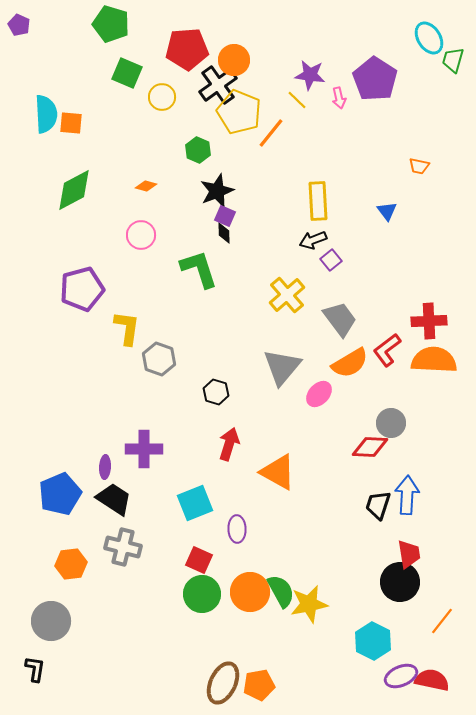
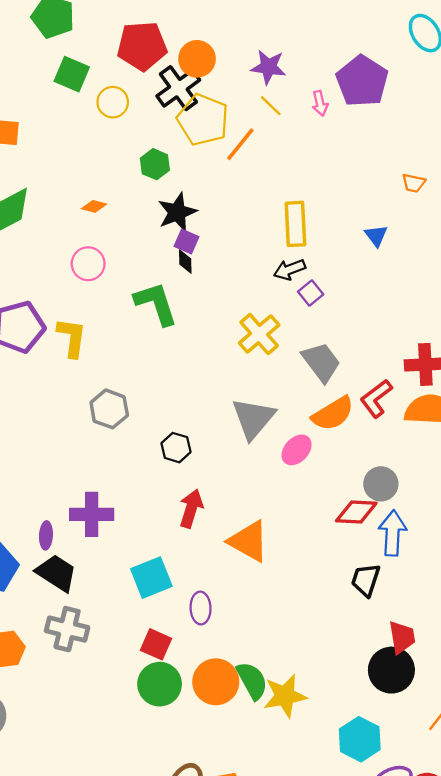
purple star: (310, 75) -> (268, 67), moved
yellow L-shape: (127, 328) -> (72, 338), moved
blue arrow: (407, 495) -> (393, 533), moved

